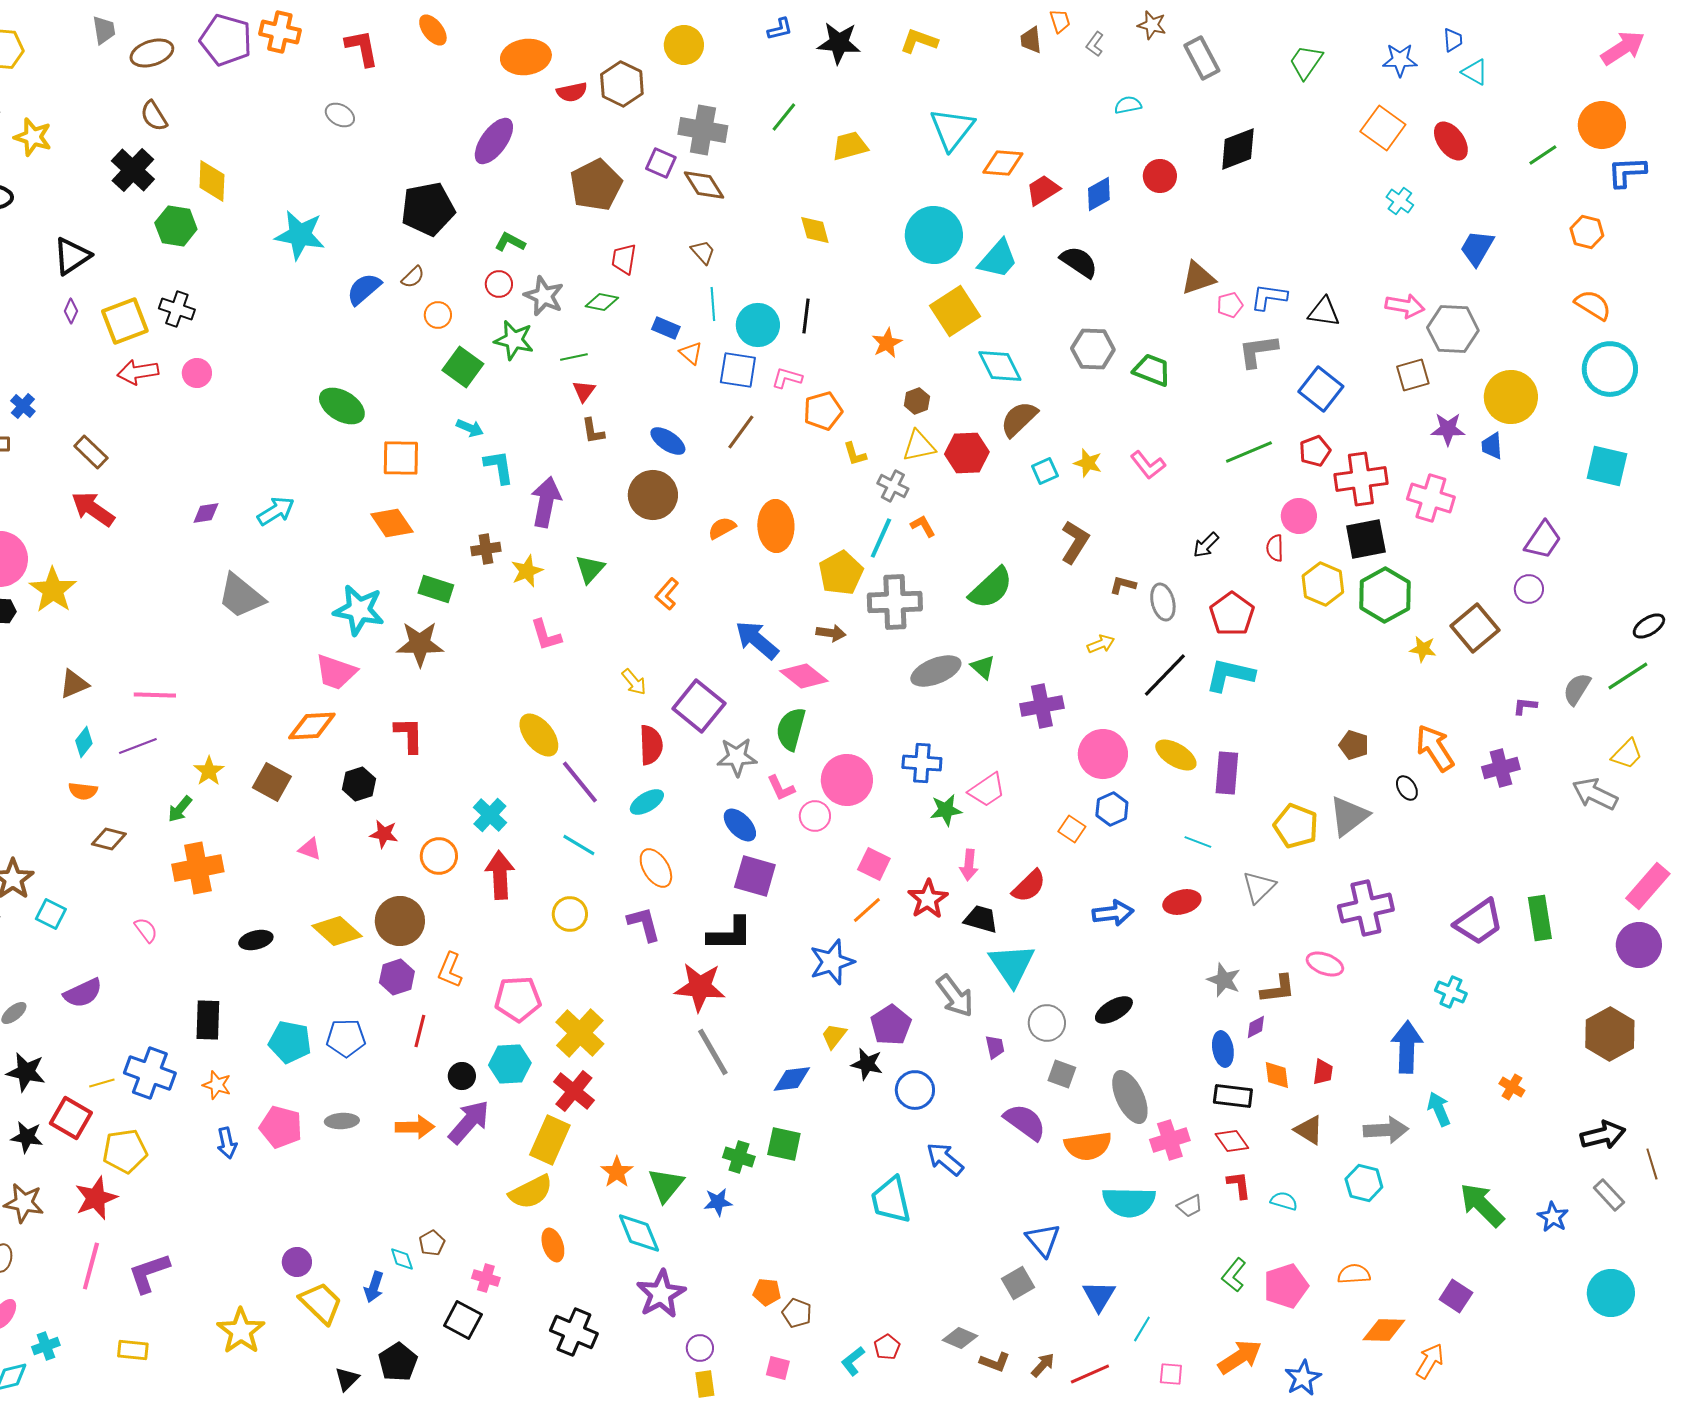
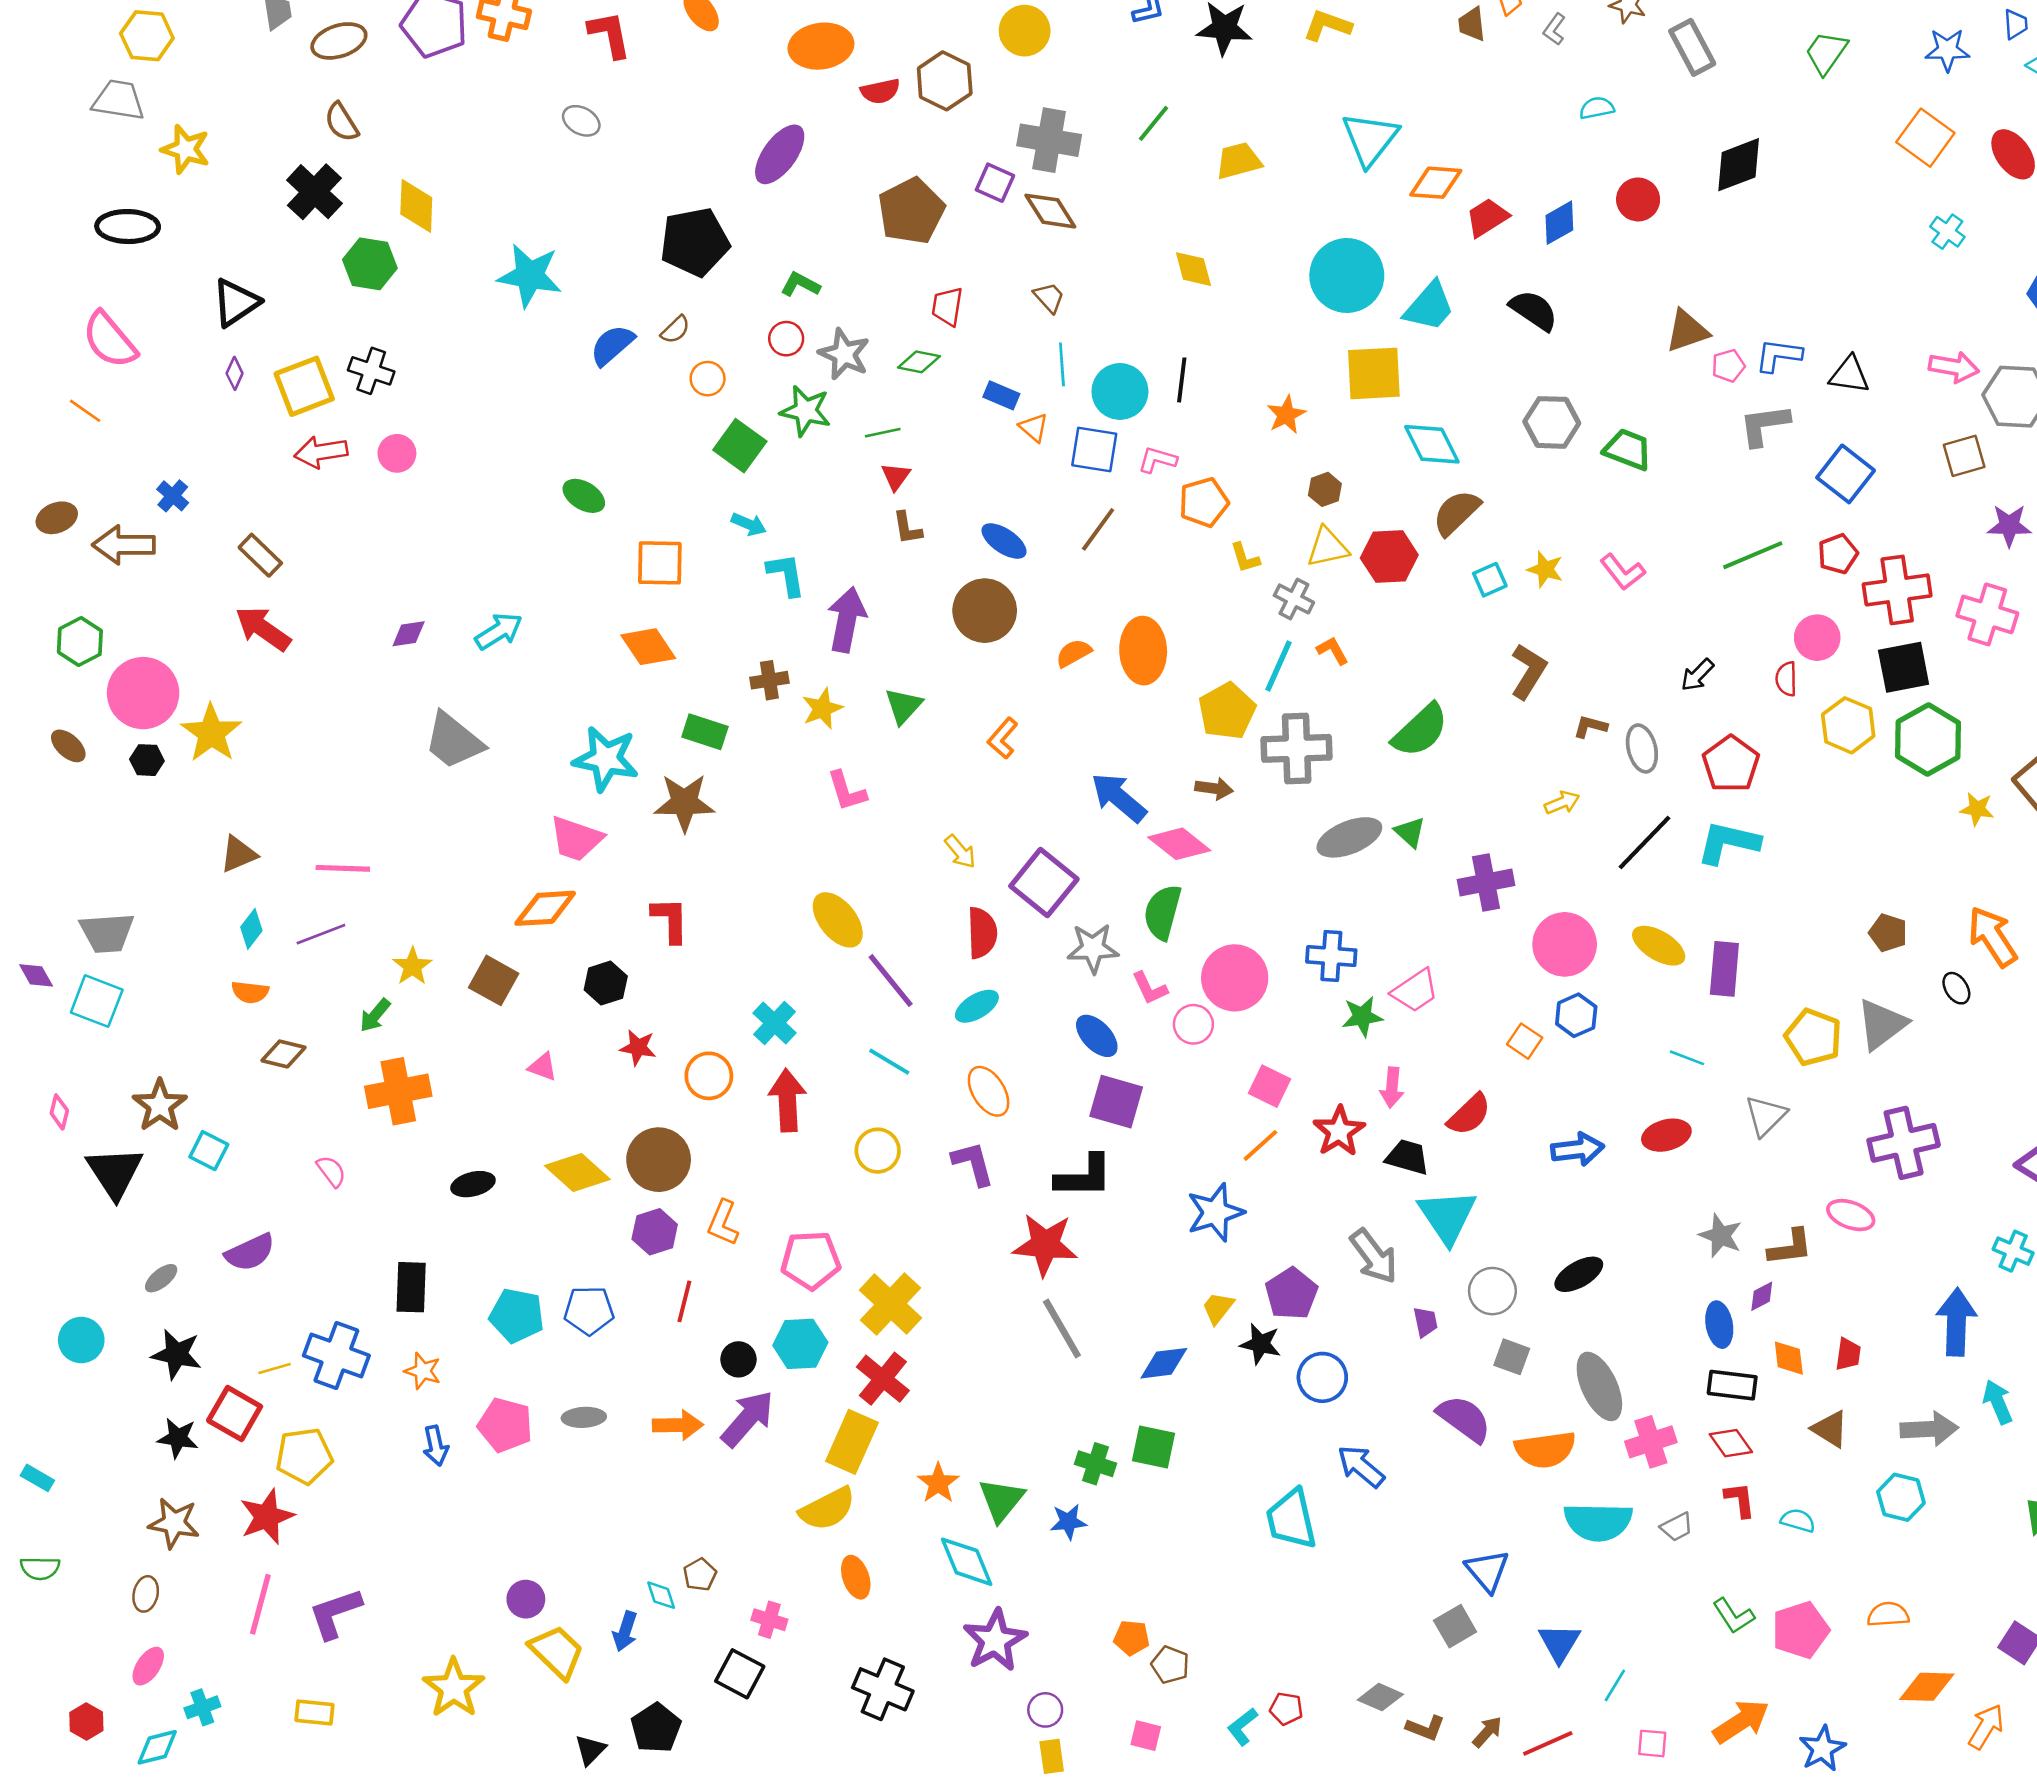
yellow square: (955, 311) -> (1374, 373), turned 30
green ellipse: (342, 406) -> (584, 496), size x0.7
green L-shape: (1234, 1275) -> (1733, 1616), turned -72
red pentagon: (887, 1347) -> (1286, 1709), turned -30

